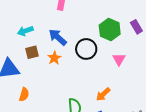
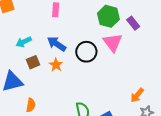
green hexagon: (110, 30) -> (108, 16), moved
pink triangle: (119, 59) -> (113, 43), moved, size x1.5
orange arrow: (103, 94) -> (137, 95), moved

